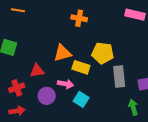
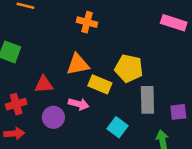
orange cross: (79, 18) -> (87, 22), moved
cyan square: (81, 99) -> (117, 127), moved

